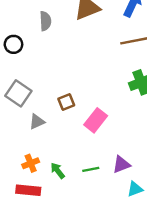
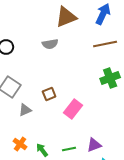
gray semicircle: (45, 21) -> (50, 44), moved, turned 84
orange cross: (31, 163) -> (20, 144), turned -32

